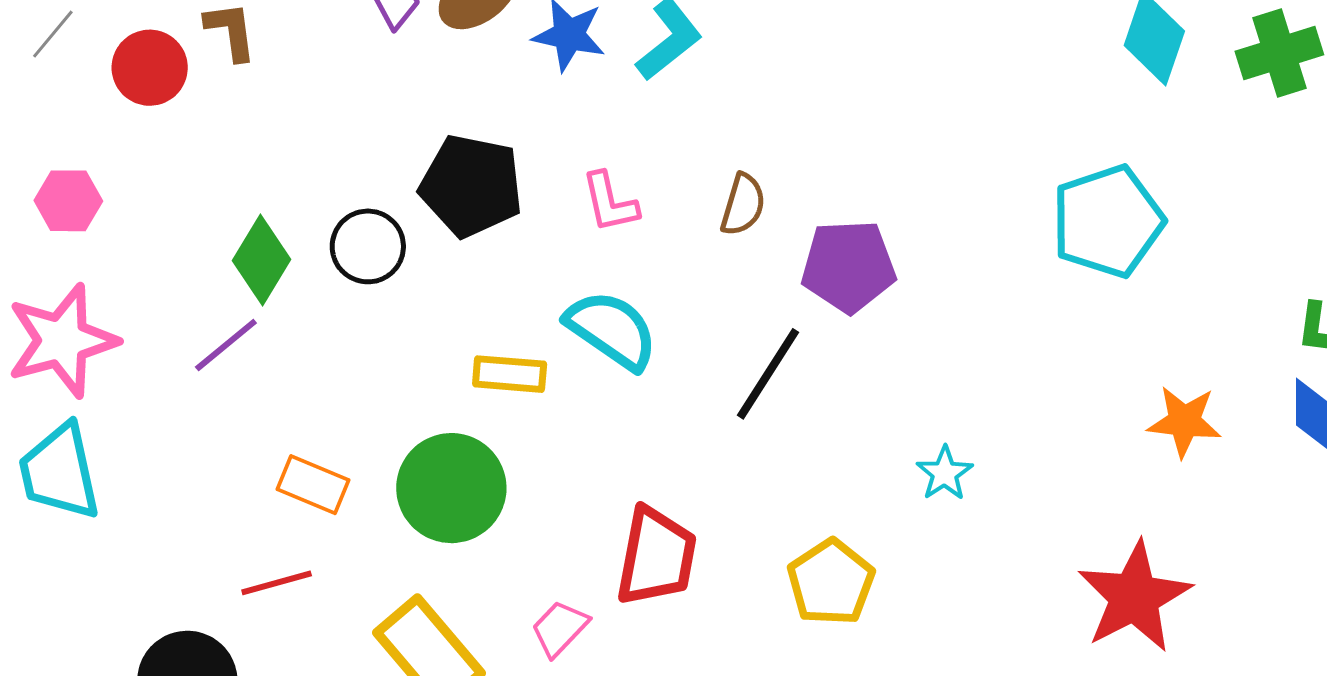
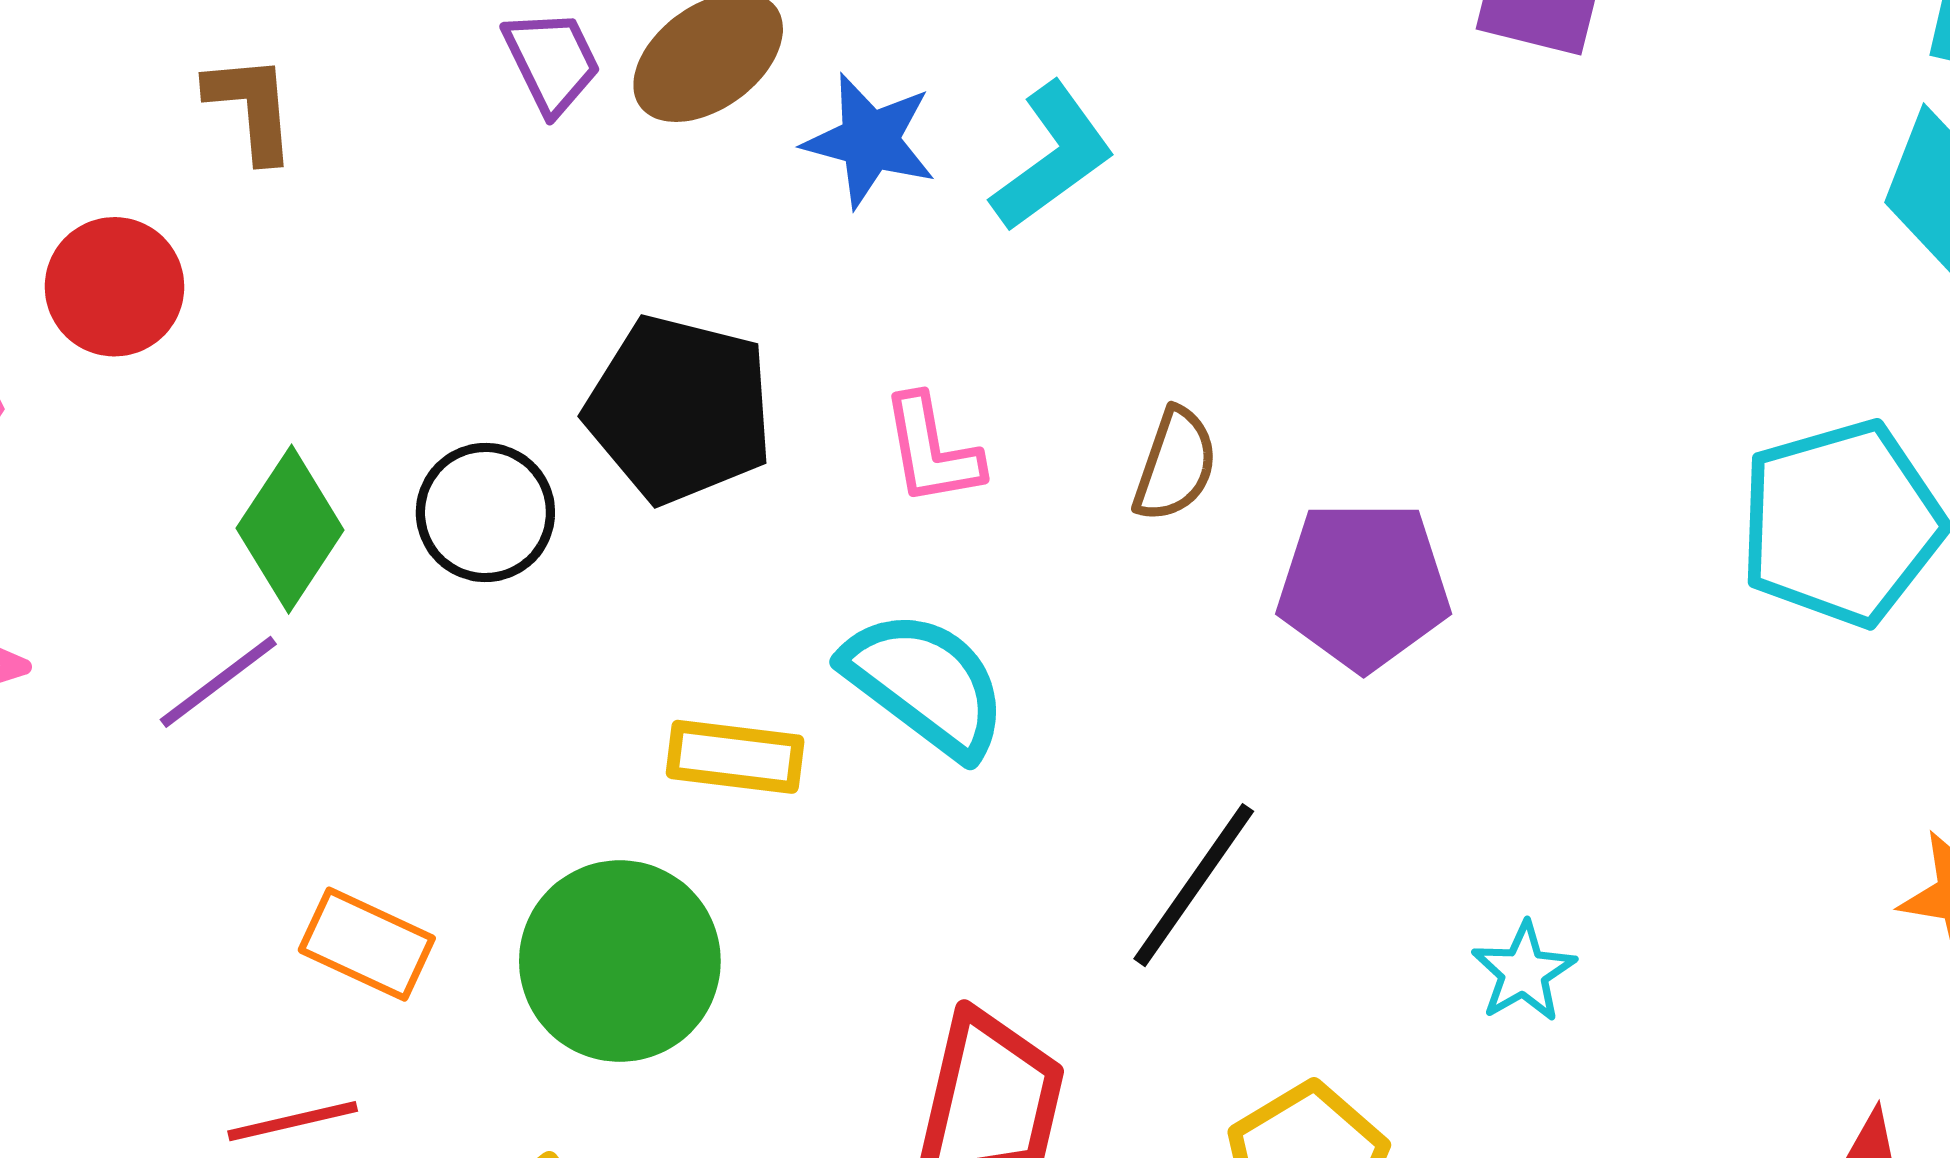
red circle: (150, 68) -> (114, 287), moved
black line: (768, 374) -> (1194, 885), moved

